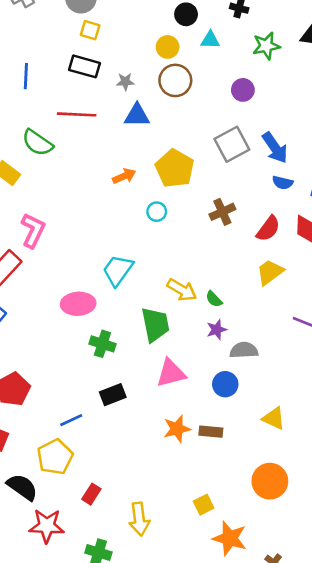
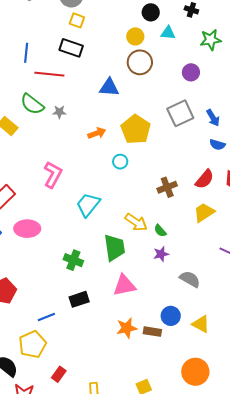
gray star: (125, 82) -> (59, 112), moved
red line: (77, 114) -> (49, 74), moved
blue arrow: (275, 148) -> (213, 118), size x0.7
brown cross: (222, 212) -> (167, 187), moved
pink L-shape: (33, 230) -> (53, 175), moved
pink ellipse: (78, 304) -> (27, 229), moved
gray semicircle: (244, 350) -> (190, 279), moved, turned 30
blue circle: (225, 384) -> (171, 316), moved

